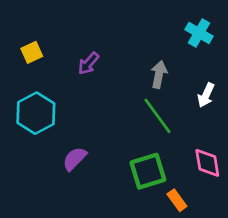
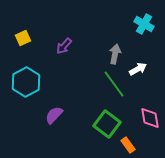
white arrow: (206, 95) -> (138, 69), moved, turned -144
green square: (148, 171) -> (107, 124), turned -36

